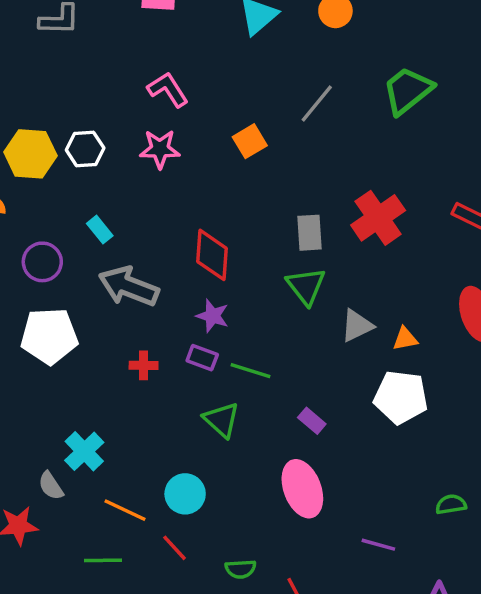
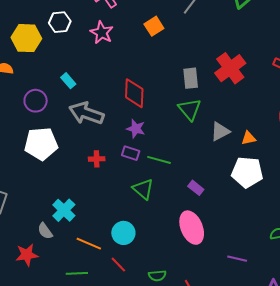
white hexagon: (85, 149) -> (60, 22), moved
pink star: (160, 149) -> (102, 33), turned 30

